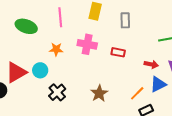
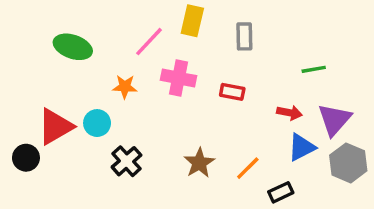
pink line: (60, 17) -> (149, 42), moved, turned 48
orange line: (137, 93) -> (248, 168), moved

